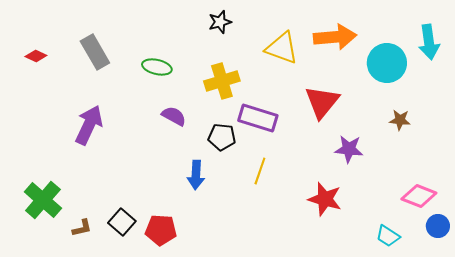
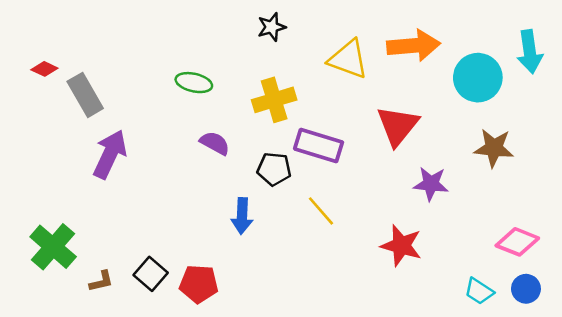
gray rectangle: (95, 52) -> (85, 95), moved
brown star: (400, 120) -> (494, 148), size x1.5
yellow line: (260, 171) -> (321, 211), turned -60
blue circle: (438, 226) -> (526, 289), moved

